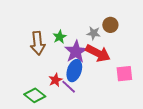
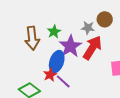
red arrow: (98, 53) -> (92, 48), turned -85
blue ellipse: (74, 71) -> (57, 62), moved

